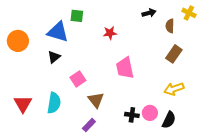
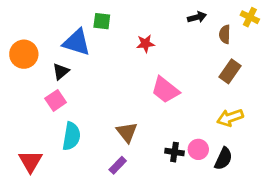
black triangle: (54, 57) -> (61, 71), moved
pink trapezoid: (125, 68) -> (165, 90), turned -40
pink square: (78, 79) -> (56, 100), moved
red triangle: (23, 104) -> (30, 161), moved

